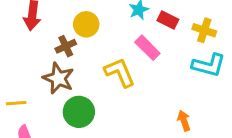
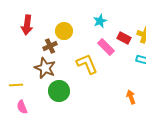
red rectangle: (168, 20) -> (124, 38), moved

